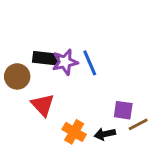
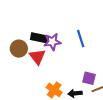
blue line: (90, 63) -> (81, 39), moved
red triangle: (43, 105) -> (37, 57), moved

